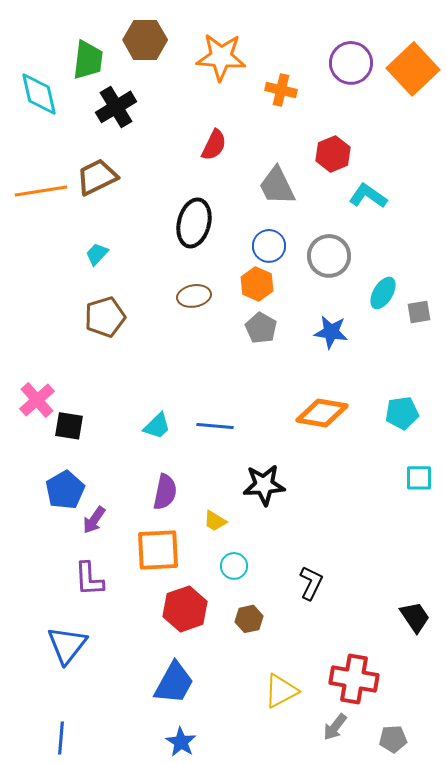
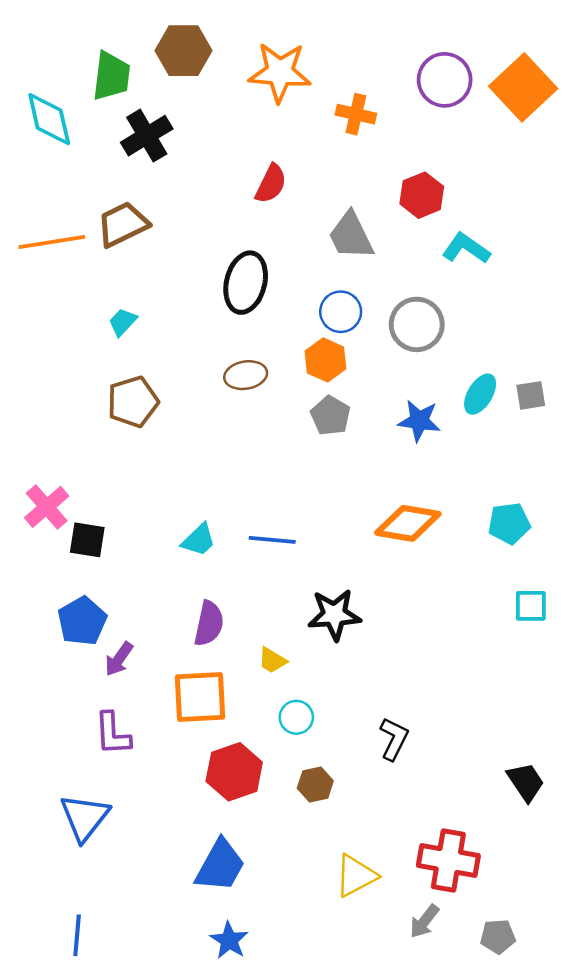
cyan ellipse: (383, 293) -> (480, 394), moved

